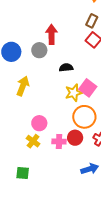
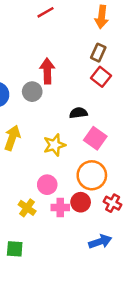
black semicircle: (66, 68) -> (78, 113), moved
yellow star: (74, 93) -> (54, 145), moved
pink circle: (39, 123) -> (47, 185), moved

